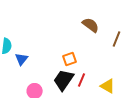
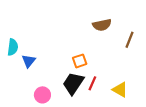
brown semicircle: (91, 25) -> (102, 25), turned 132

